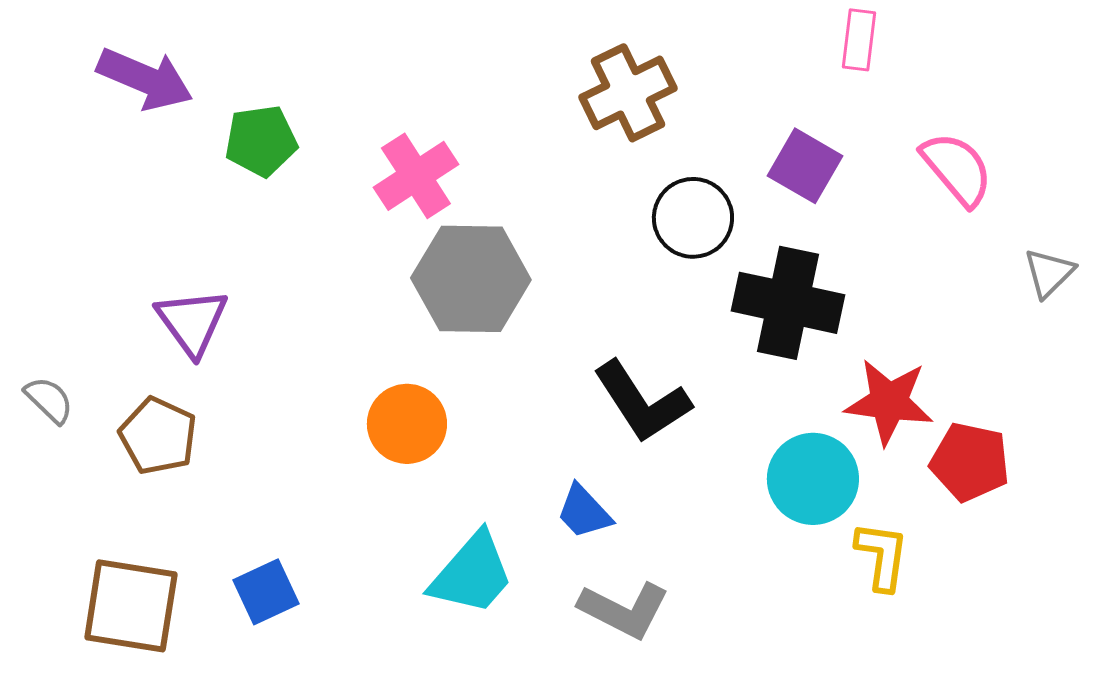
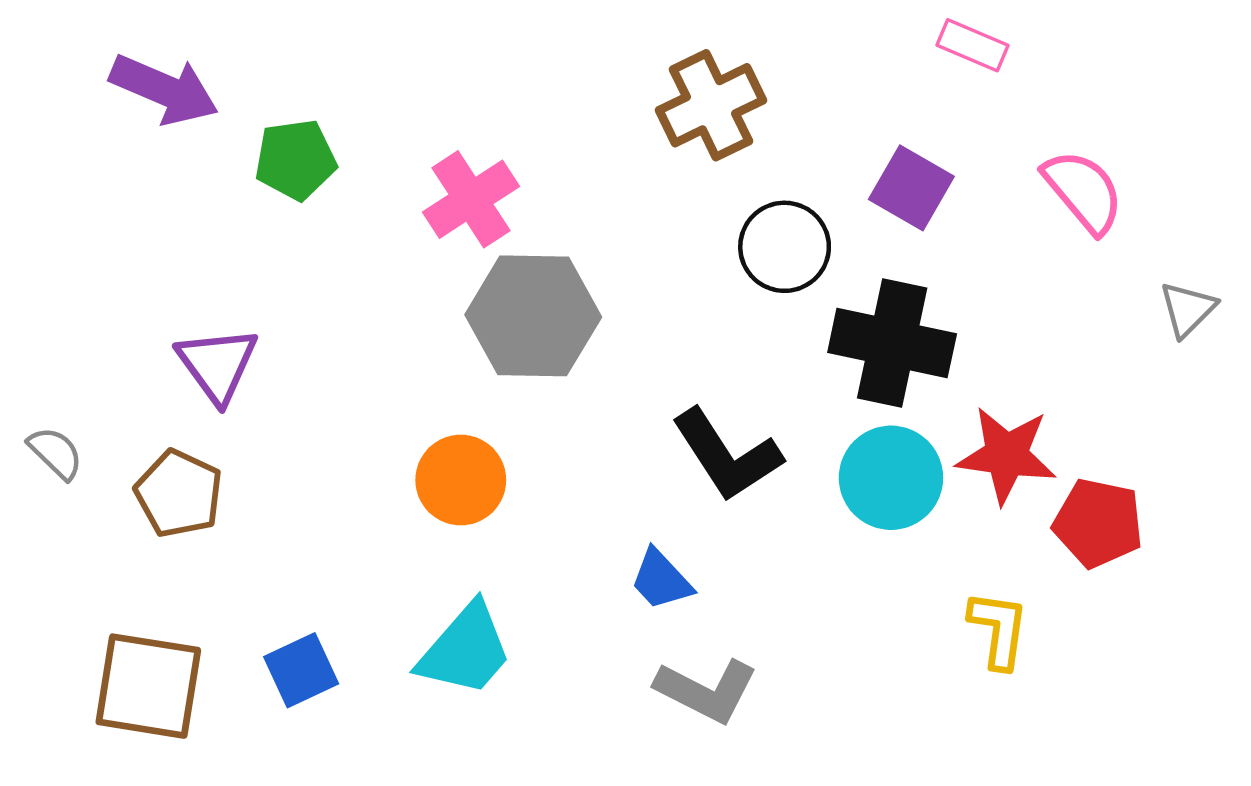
pink rectangle: (859, 40) -> (972, 45), turned -74
cyan circle: (813, 479) -> (891, 478), moved
cyan trapezoid: (472, 574) -> (465, 650), moved

